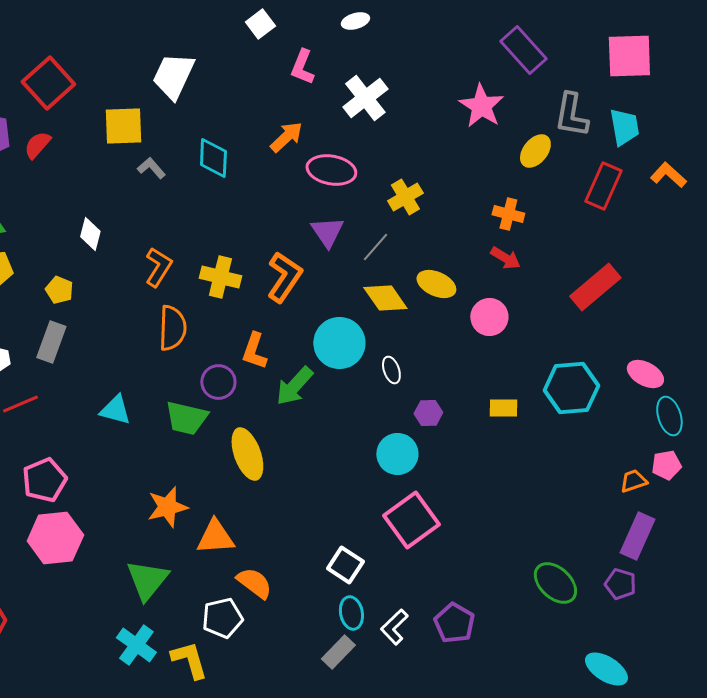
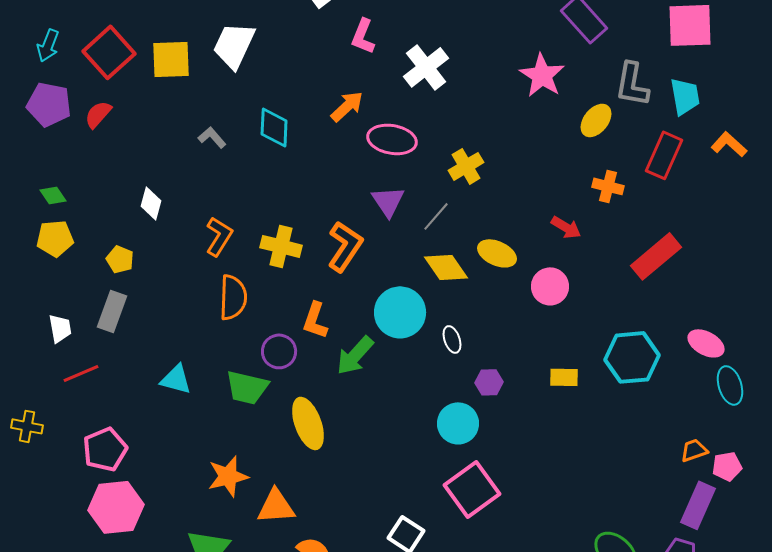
yellow square: (123, 126) -> (171, 59), moved
orange cross: (508, 214) -> (608, 186), moved
pink pentagon: (666, 465) -> (727, 466), moved

